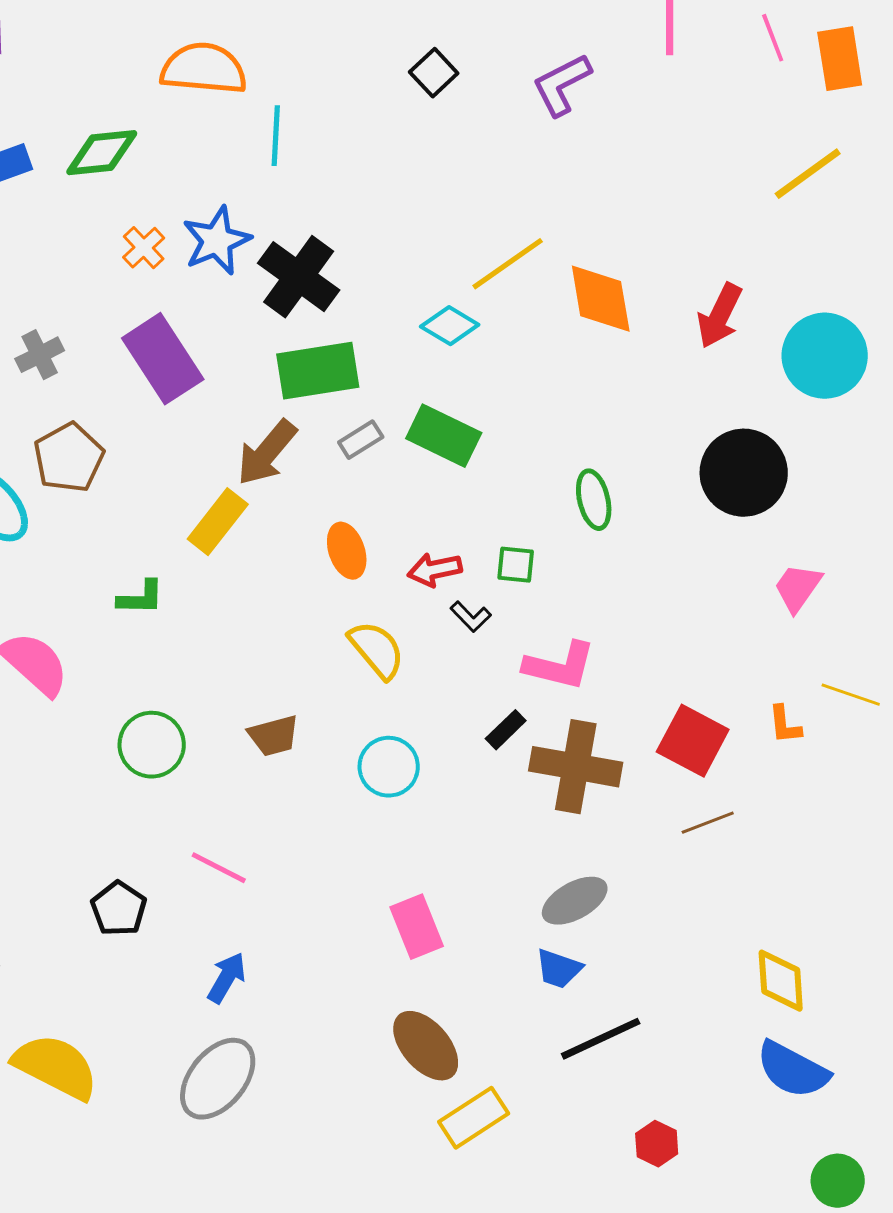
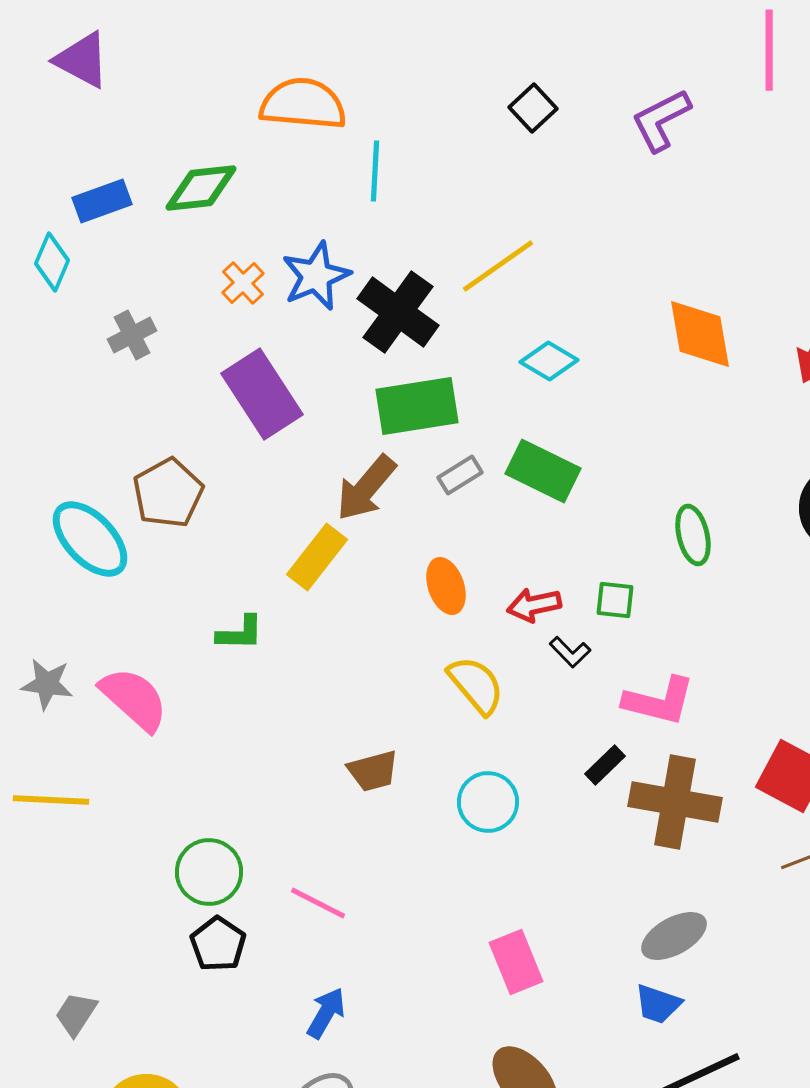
yellow line: (508, 264) -> (498, 266), moved
gray cross: (40, 355) -> (132, 335), moved
green circle: (152, 745) -> (209, 872), moved

